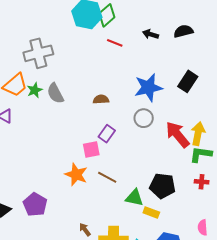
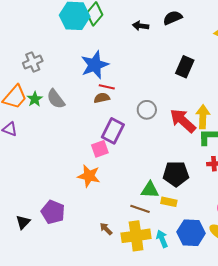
red line: (115, 43) -> (107, 87), moved
gray cross: (38, 53) -> (33, 62), size x0.7
blue star: (148, 88) -> (95, 65), moved
purple rectangle: (107, 134) -> (113, 131), size x1.4
brown line: (107, 177) -> (140, 209), moved

